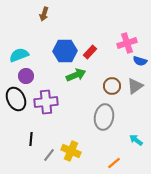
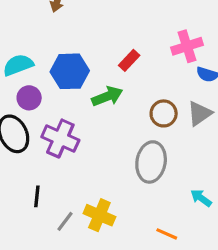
blue hexagon: (65, 51) -> (70, 71), moved
purple cross: (46, 102) -> (60, 139), turned 30
orange line: (114, 163) -> (167, 234), turned 64

